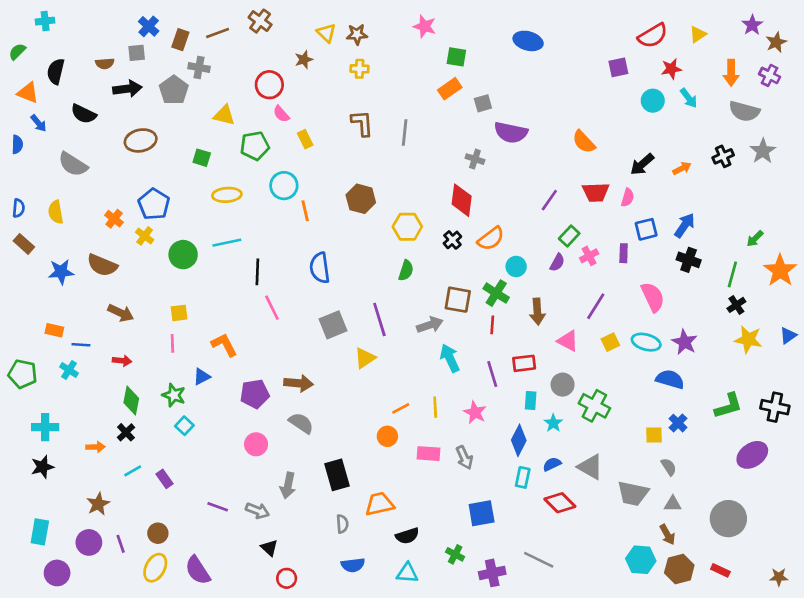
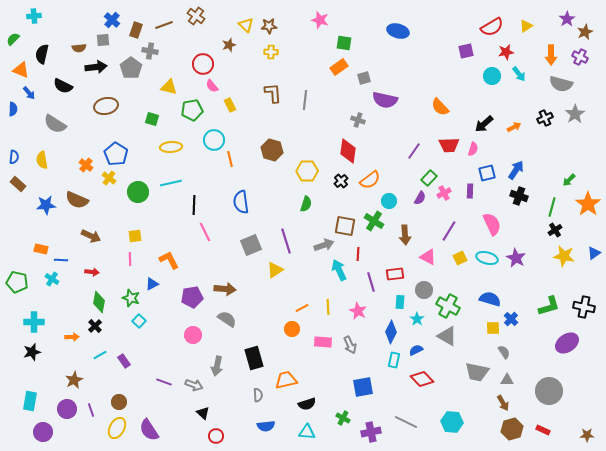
red line: (492, 325) -> (358, 254), moved
blue semicircle: (670, 379) -> (490, 299), moved
gray triangle: (590, 467) -> (447, 336), moved
cyan hexagon: (641, 560) -> (452, 422), moved

